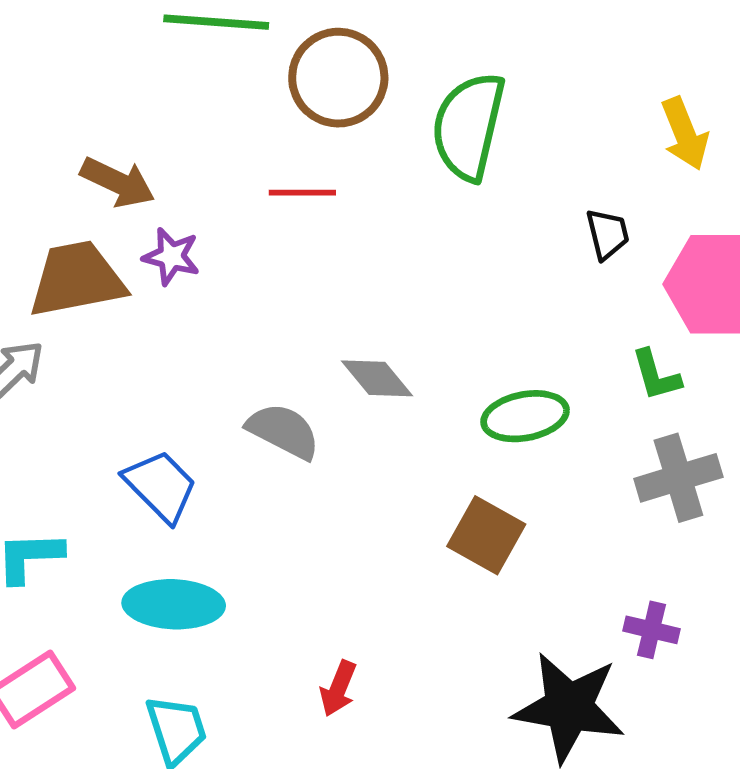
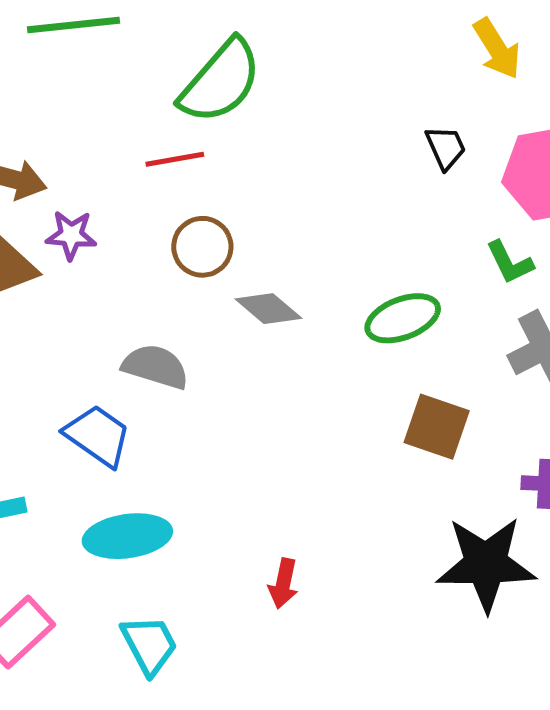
brown circle: (338, 78) -> (202, 247), moved, size x0.7
green semicircle: (468, 126) -> (220, 81), moved, turned -142
gray semicircle: (283, 431) -> (155, 367), moved
brown square: (486, 535) -> (437, 427), moved

